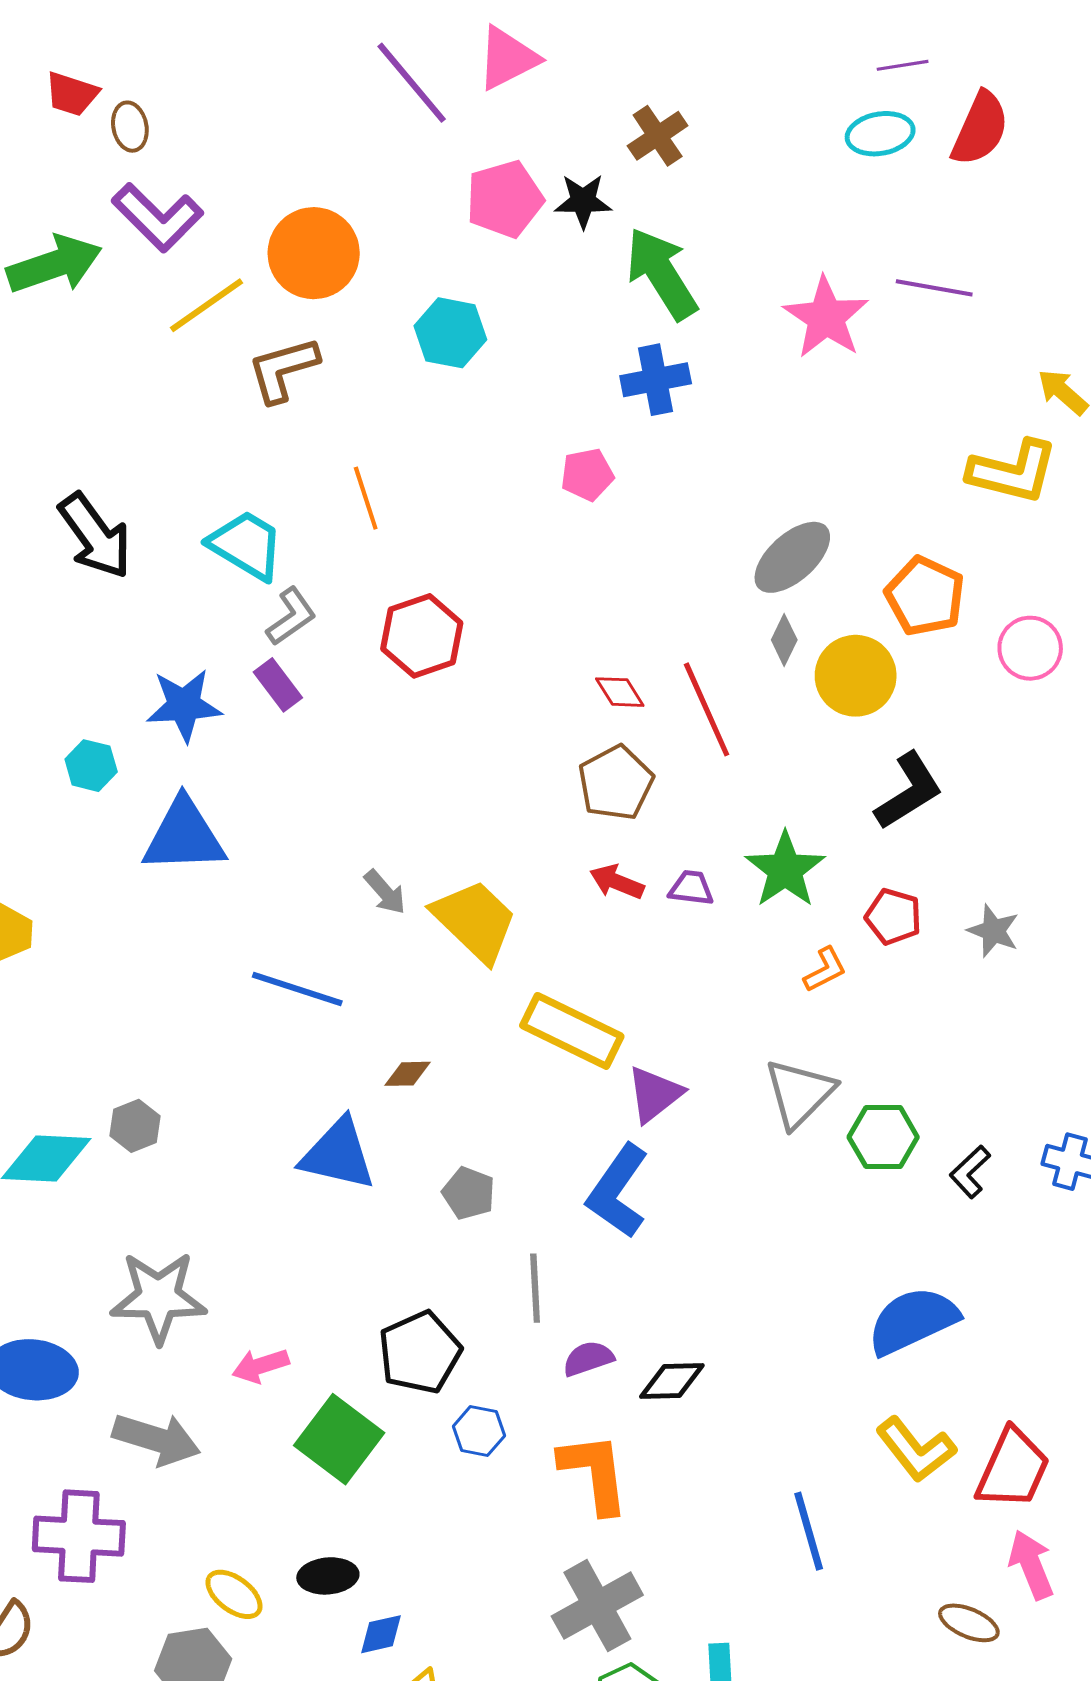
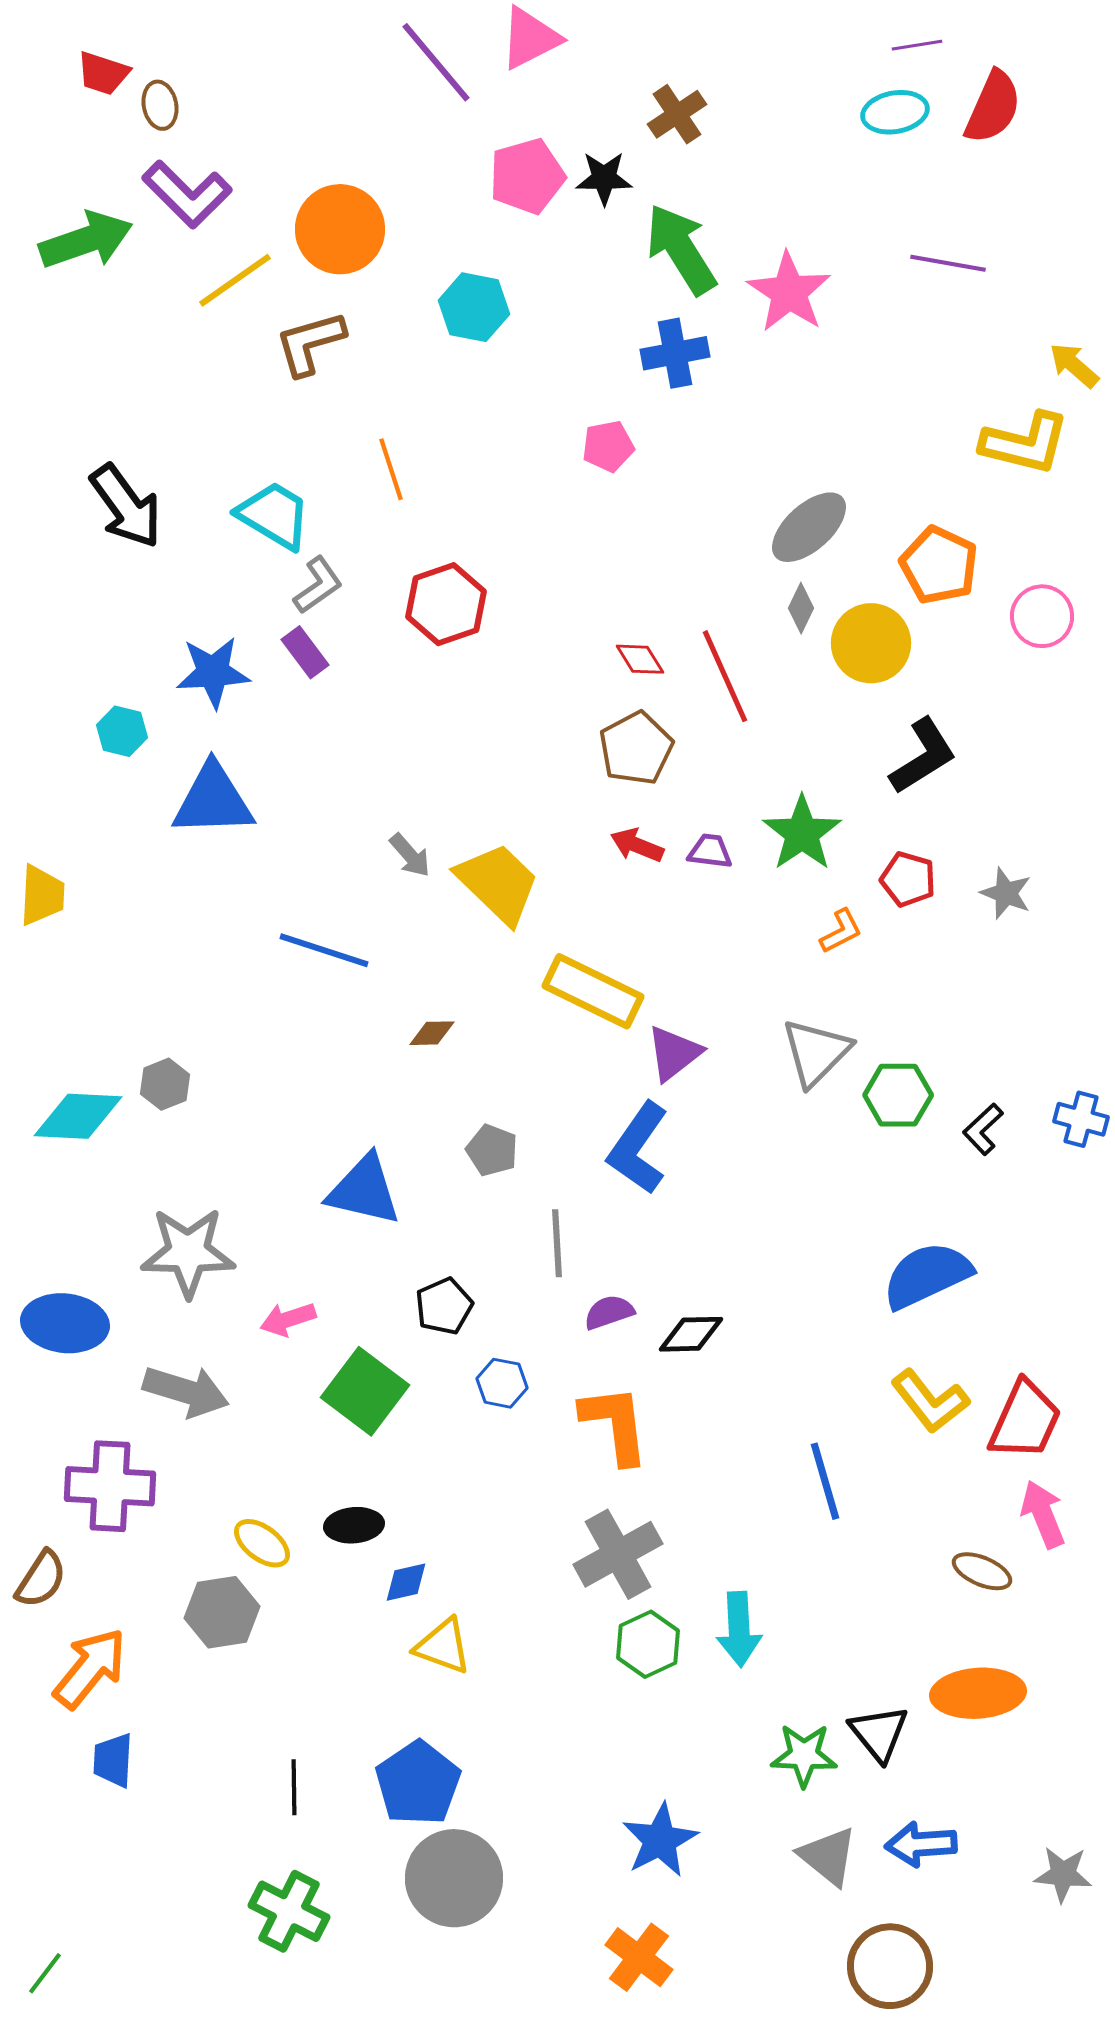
pink star: (826, 317) -> (789, 292), moved
blue triangle: (338, 1154) -> (364, 1190), moved
black pentagon: (420, 1352) -> (444, 1306), size x0.7

